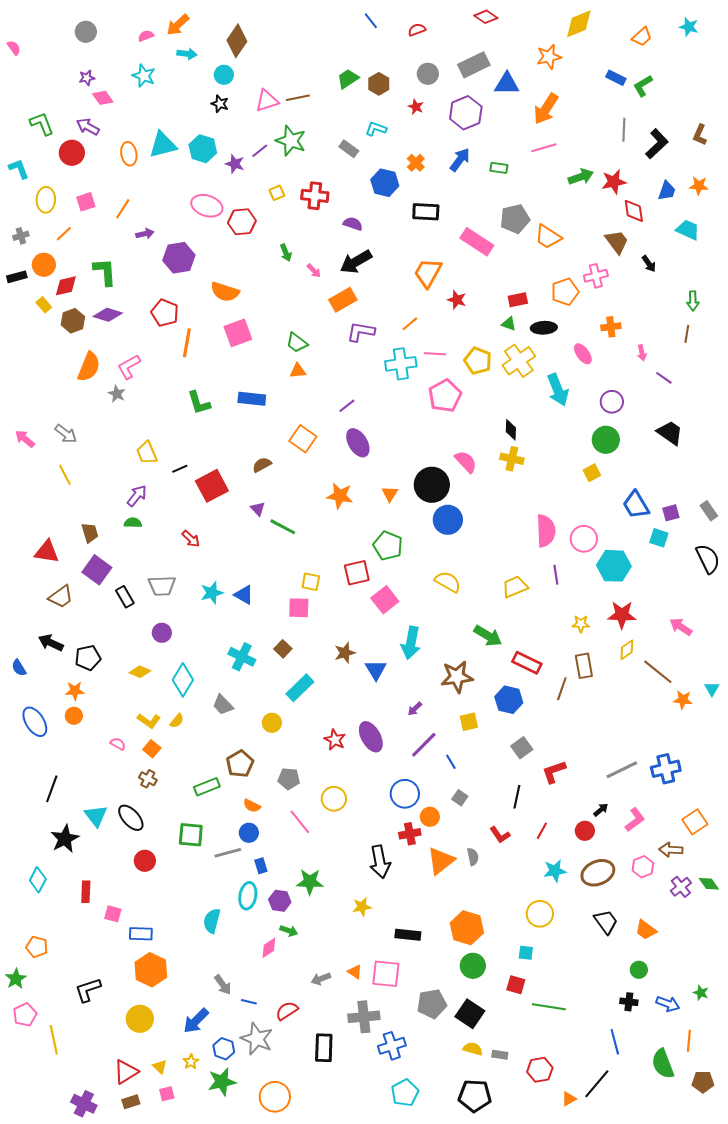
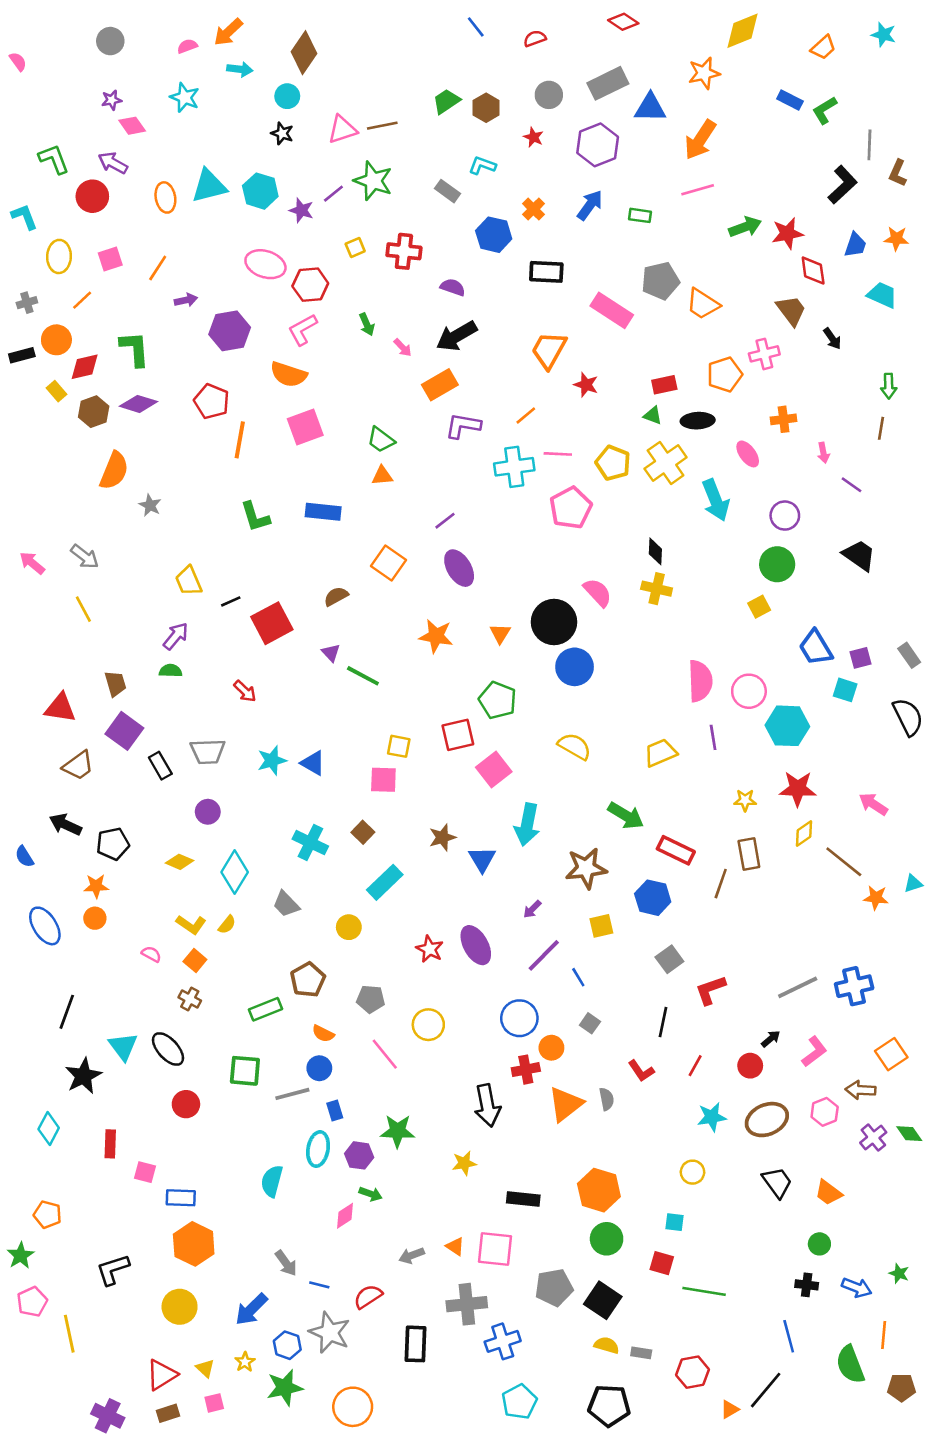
gray line: (624, 130) -> (869, 145), moved
pink L-shape: (129, 367) -> (303, 330), moved
cyan triangle: (712, 689) -> (913, 884), turned 42
yellow circle: (540, 914) -> (692, 1172), size x0.7

